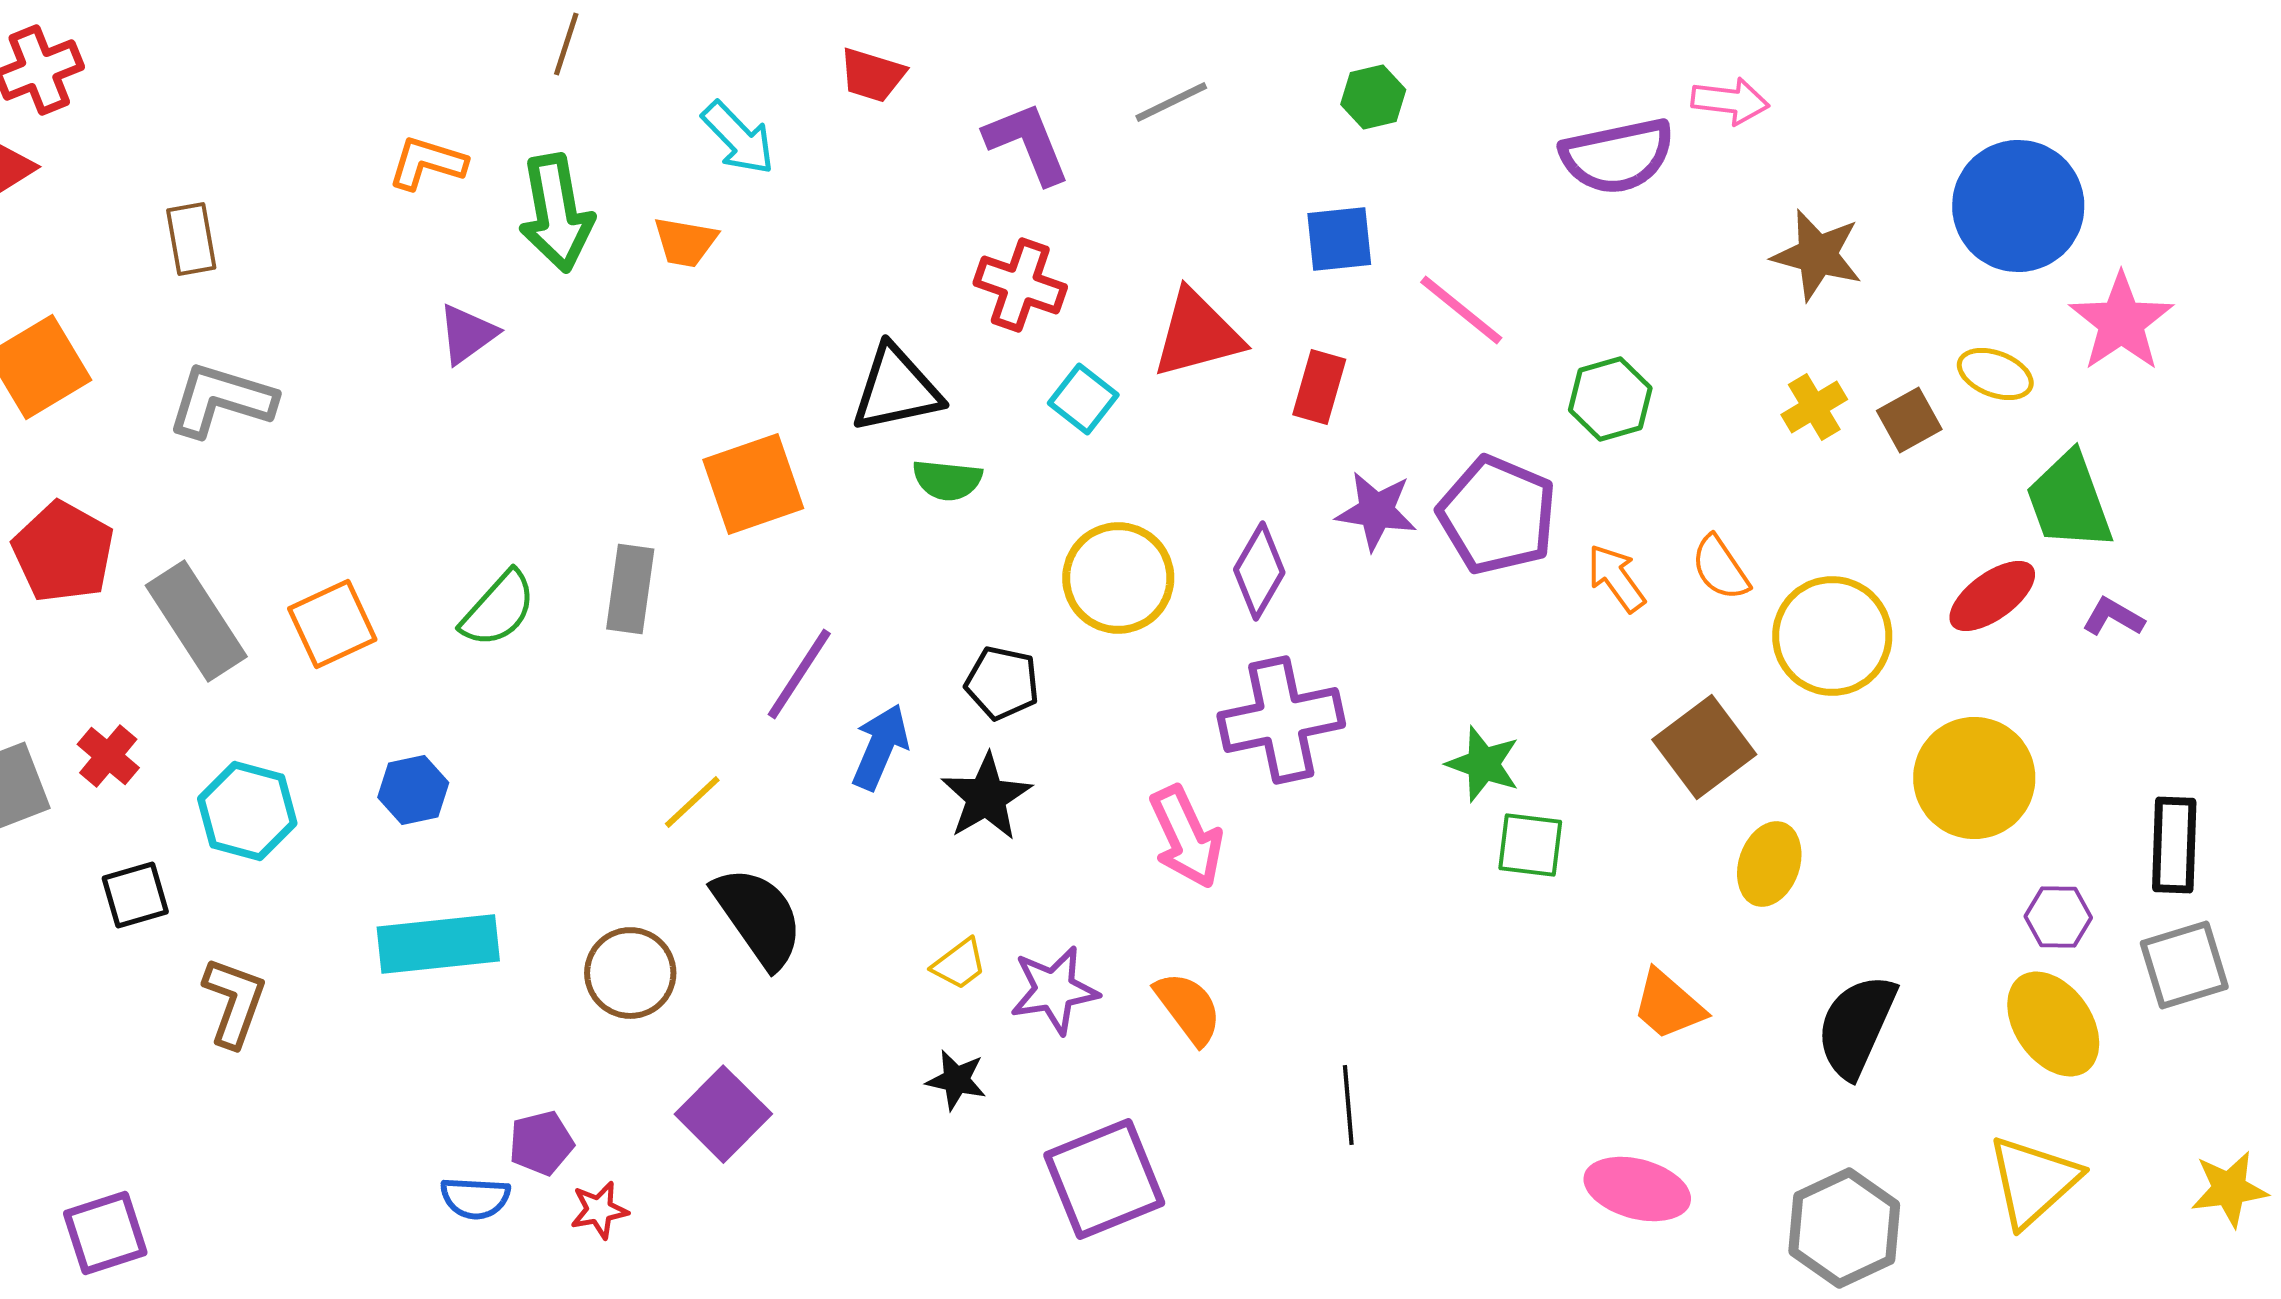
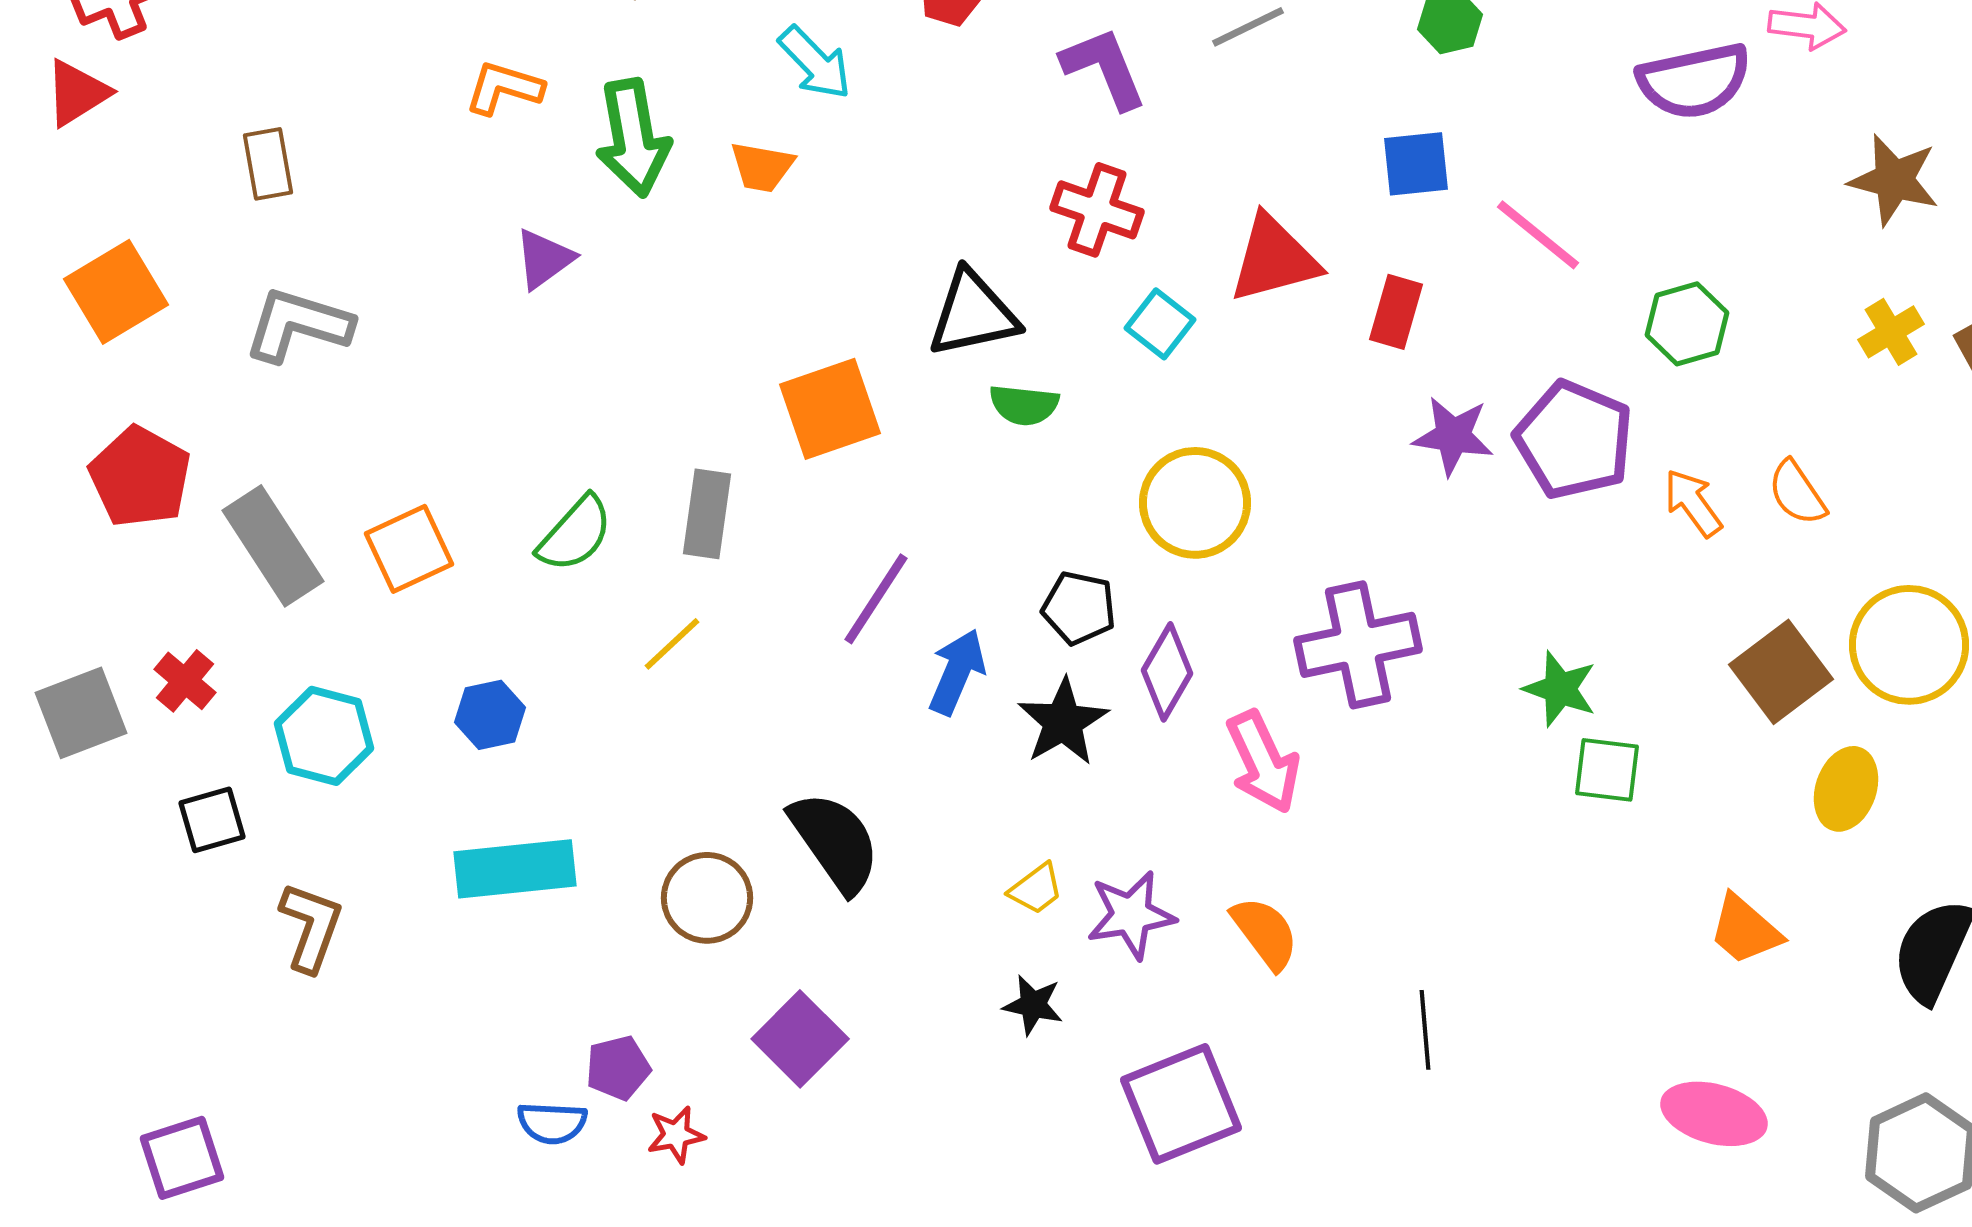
purple diamond: (1259, 571) -> (1167, 672), moved
yellow circle: (1832, 636) -> (1909, 645), moved
yellow line: (692, 802) -> (672, 644), moved

